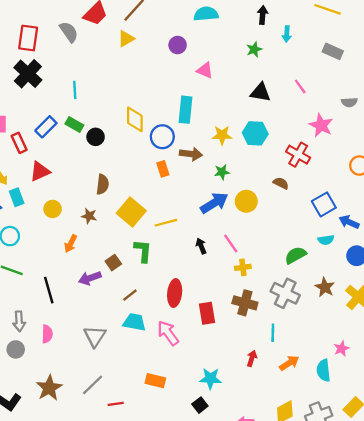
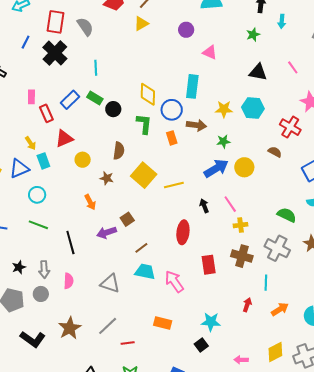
gray semicircle: (69, 32) -> (85, 27), moved
yellow circle: (53, 209) -> (83, 160), moved
orange arrow: (71, 244) -> (90, 202), turned -56
green L-shape: (143, 251) -> (144, 124), moved
green semicircle: (296, 255) -> (287, 215), turned 54
red ellipse: (175, 293) -> (183, 232), moved
gray triangle: (95, 336) -> (110, 283), turned -45

